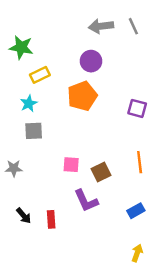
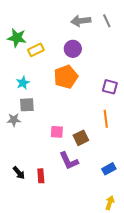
yellow rectangle: (40, 75) -> (36, 50), moved
orange line: (140, 162) -> (106, 119), moved
gray star: (14, 168) -> (14, 120), moved

